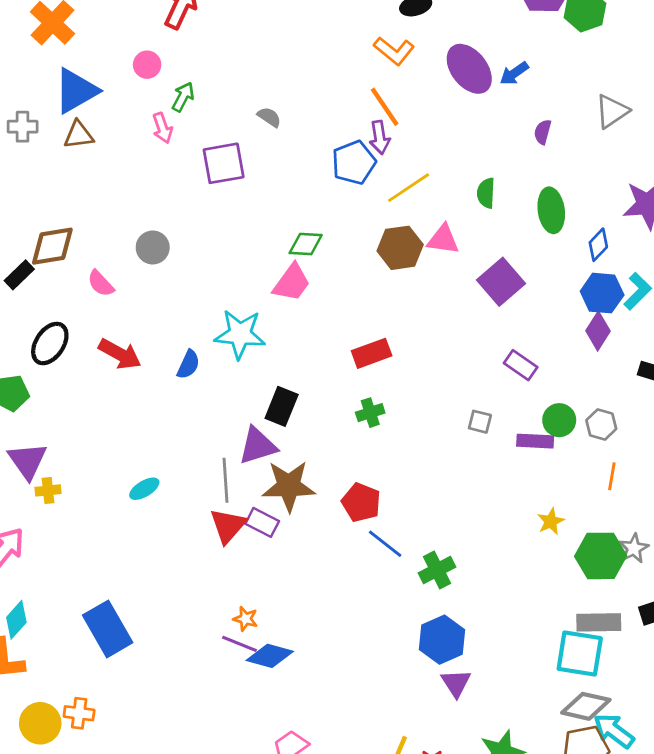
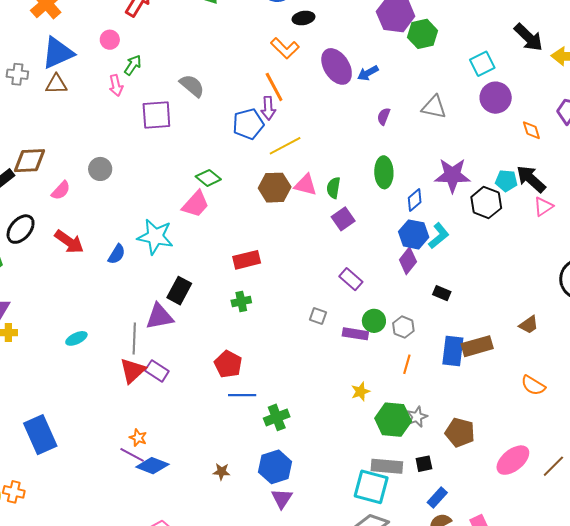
gray triangle: (612, 111) -> (434, 107), turned 40
gray semicircle: (269, 117) -> (192, 86), size x1.5
green semicircle: (486, 193) -> (333, 188), moved
green diamond: (306, 244) -> (208, 178), turned 30
purple square: (501, 282) -> (343, 219), size x0.7
pink semicircle: (101, 283) -> (61, 190), turned -100
brown star: (289, 486) -> (221, 472), moved, size x0.5
blue line: (385, 544) -> (242, 395), turned -44

